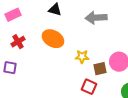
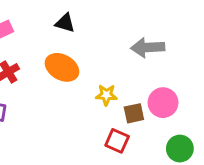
gray arrow: (96, 18) -> (148, 47), moved

